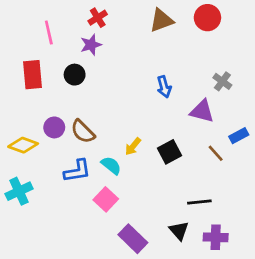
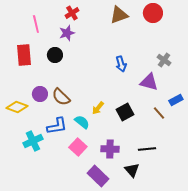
cyan cross: (19, 191) -> (33, 141), moved
purple cross: (216, 237) -> (110, 149), moved

